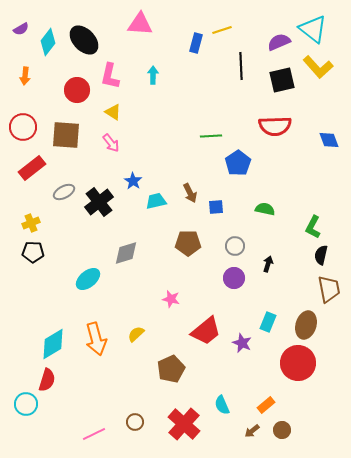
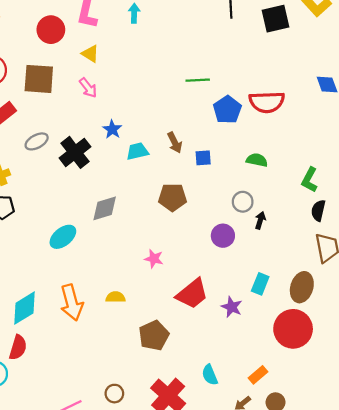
red semicircle: (275, 126) -> (267, 102), moved
gray circle: (235, 246) -> (243, 202), moved
yellow semicircle: (136, 334) -> (116, 297), turned 42

